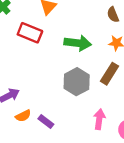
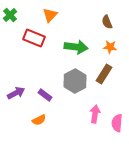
orange semicircle: (23, 116) -> (39, 120), moved
purple rectangle: (46, 121) -> (45, 95), moved

